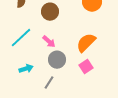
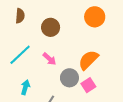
gray circle: (57, 60) -> (69, 78), moved
cyan arrow: (26, 69) -> (25, 87), turned -56

